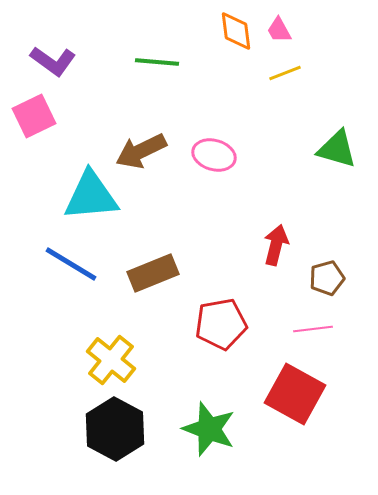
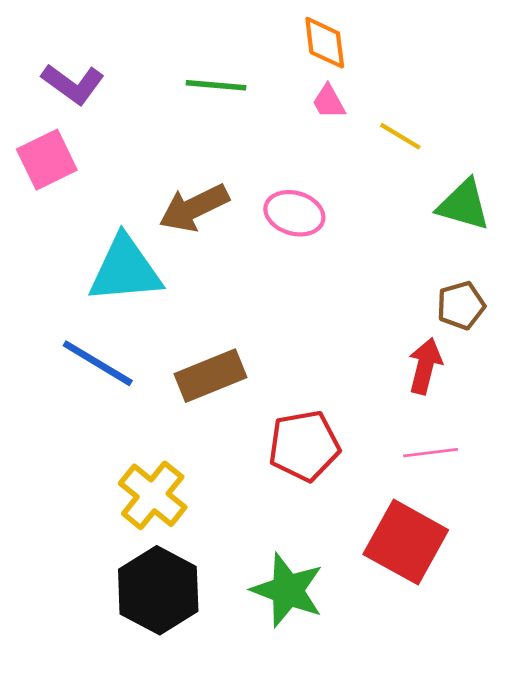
pink trapezoid: (279, 30) -> (329, 102), moved
yellow line: (285, 73) -> (400, 136), moved, turned 52
red arrow: (276, 245) -> (425, 366), moved
brown pentagon: (327, 278) -> (461, 305), moved

